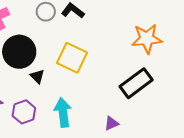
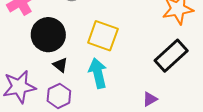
black triangle: (37, 76) -> (60, 65), moved
cyan arrow: (63, 112) -> (98, 73), moved

